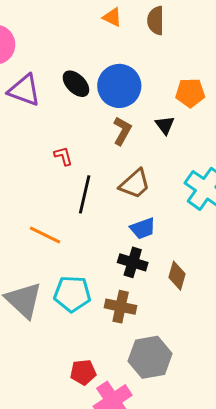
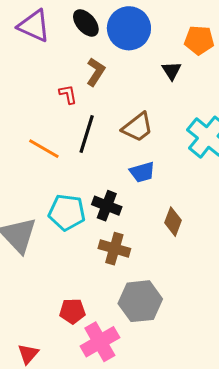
brown L-shape: (122, 131) -> (96, 72), moved
orange line: (45, 235) -> (44, 149), moved
black cross: (133, 262) -> (107, 206), moved
cyan pentagon: (72, 294) -> (67, 212), moved

